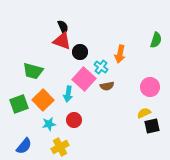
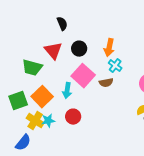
red triangle: (62, 41) -> (53, 51), moved, turned 30
orange arrow: (120, 54) -> (109, 48), moved
cyan cross: (101, 67) -> (115, 66), moved
yellow cross: (60, 147) -> (35, 121), moved, turned -30

